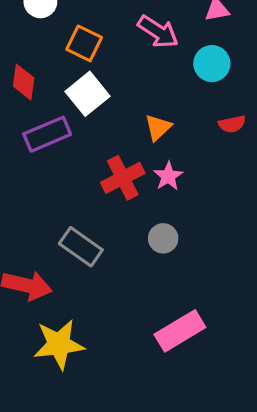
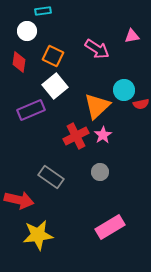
cyan circle: (212, 64) -> (124, 90), moved
red diamond: (24, 82) -> (19, 62), moved
orange triangle: (158, 127) -> (97, 106), size x1.6

